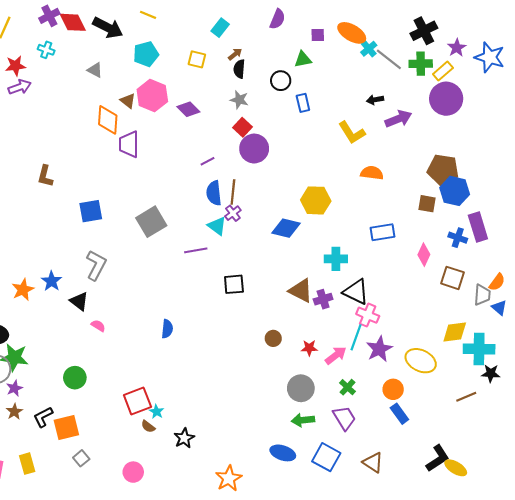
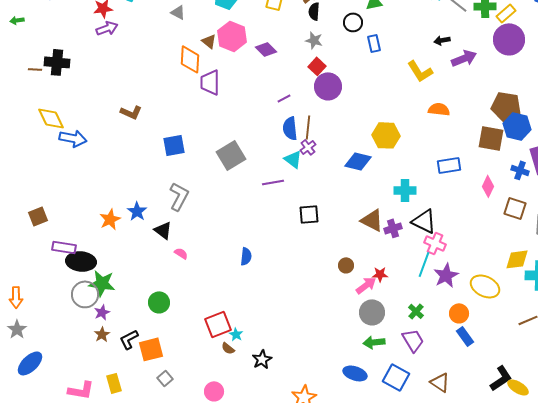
brown L-shape: (45, 176) -> (131, 112), turned -80
brown square: (427, 204) -> (491, 138), size x1.5
pink arrow: (336, 355) -> (366, 285), moved

